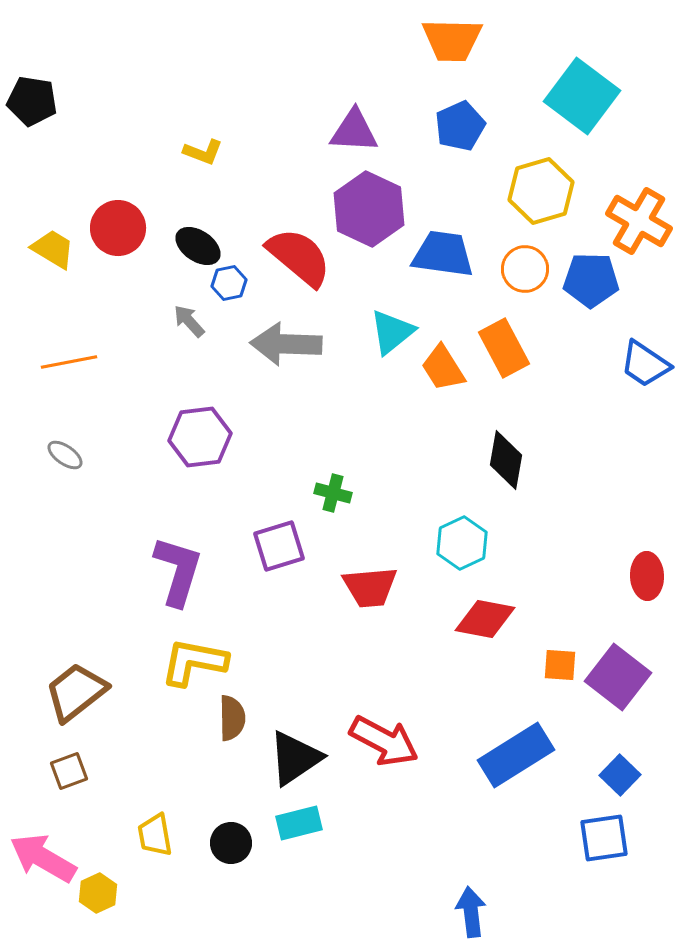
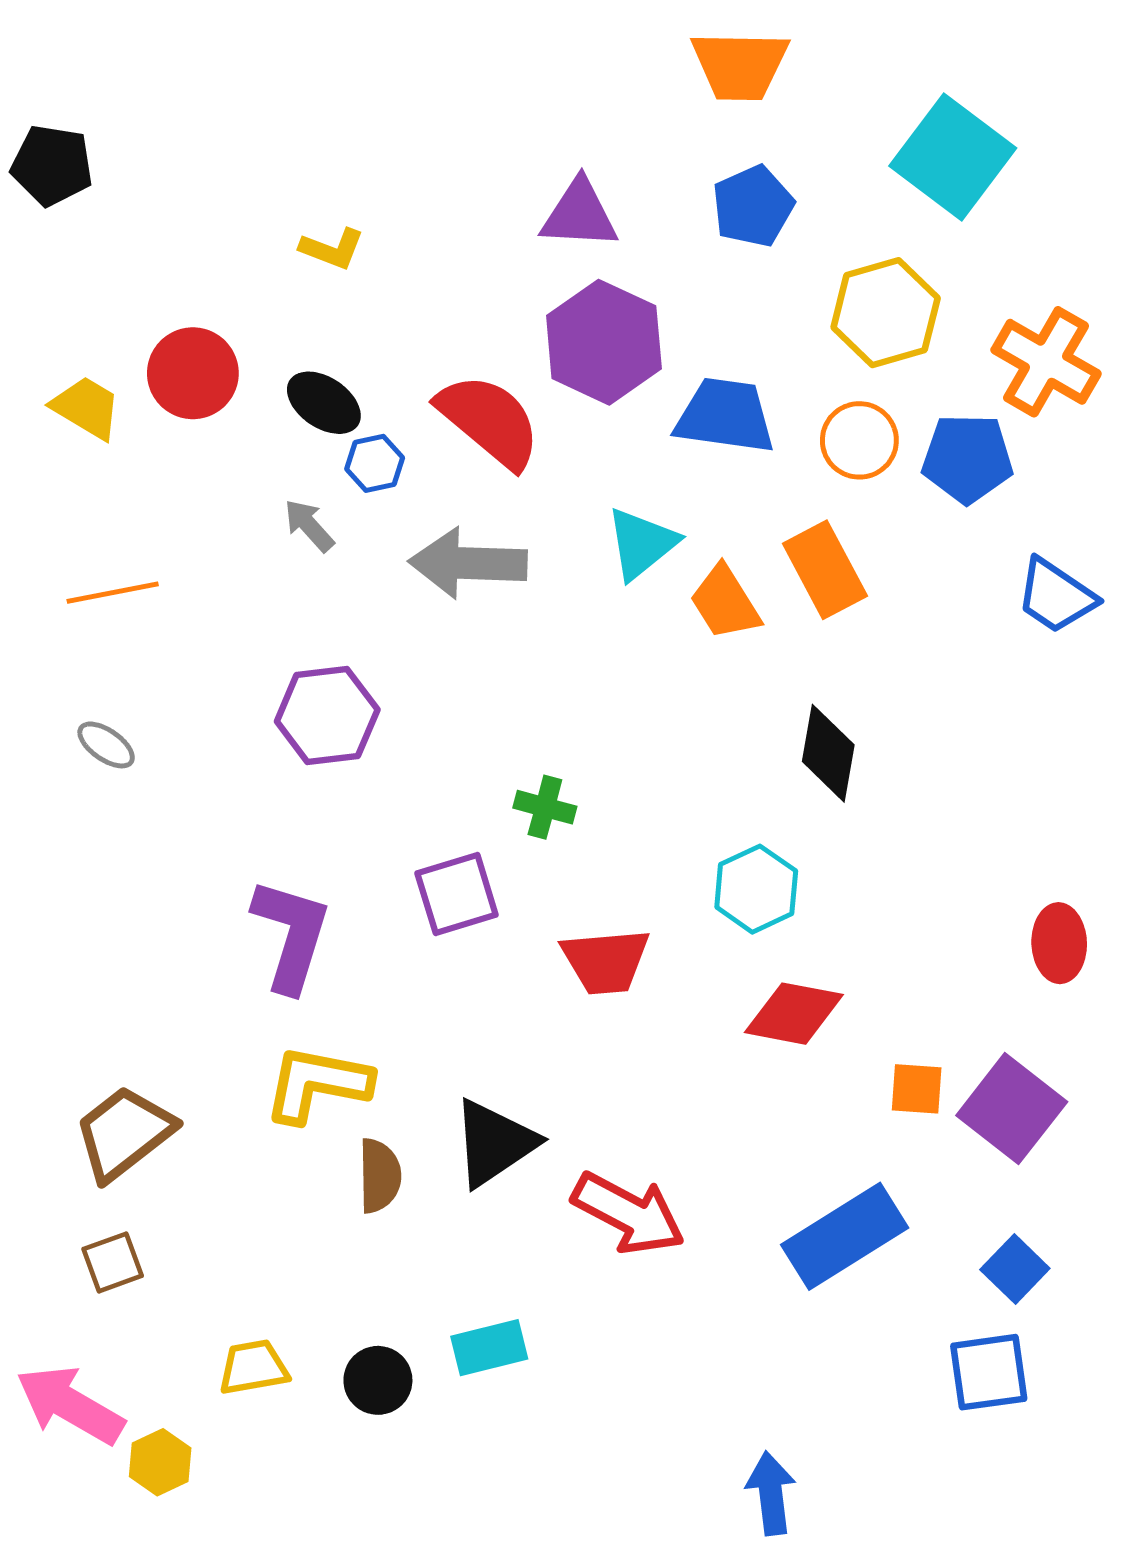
black triangle: (295, 758) -> (494, 1143), moved
yellow trapezoid: (155, 835) -> (253, 1367), turned 90

